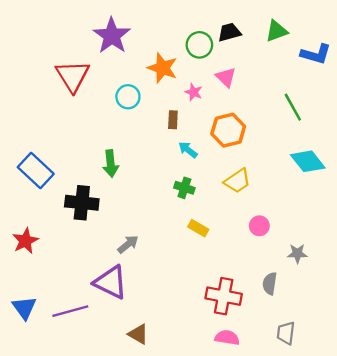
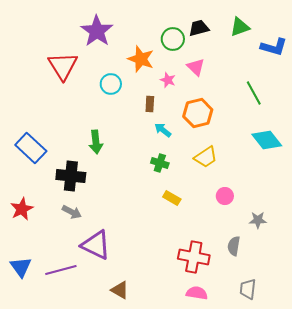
gray arrow: (128, 244) -> (72, 212), moved, turned 66

